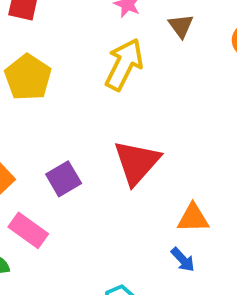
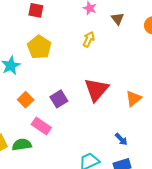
yellow arrow: (124, 64) -> (89, 39), size x0.6
orange triangle: (193, 218) -> (134, 98), moved, turned -36

